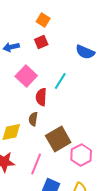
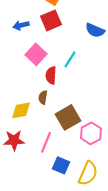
red square: (41, 42) -> (51, 20), size x1.5

